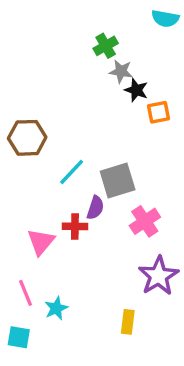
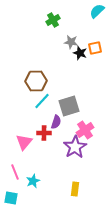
cyan semicircle: (165, 19) -> (97, 11), turned 126
green cross: (106, 46) -> (53, 20), moved
orange square: (158, 112) -> (95, 48), moved
brown hexagon: (27, 138) -> (36, 81), moved
purple star: (158, 276) -> (75, 147), moved

